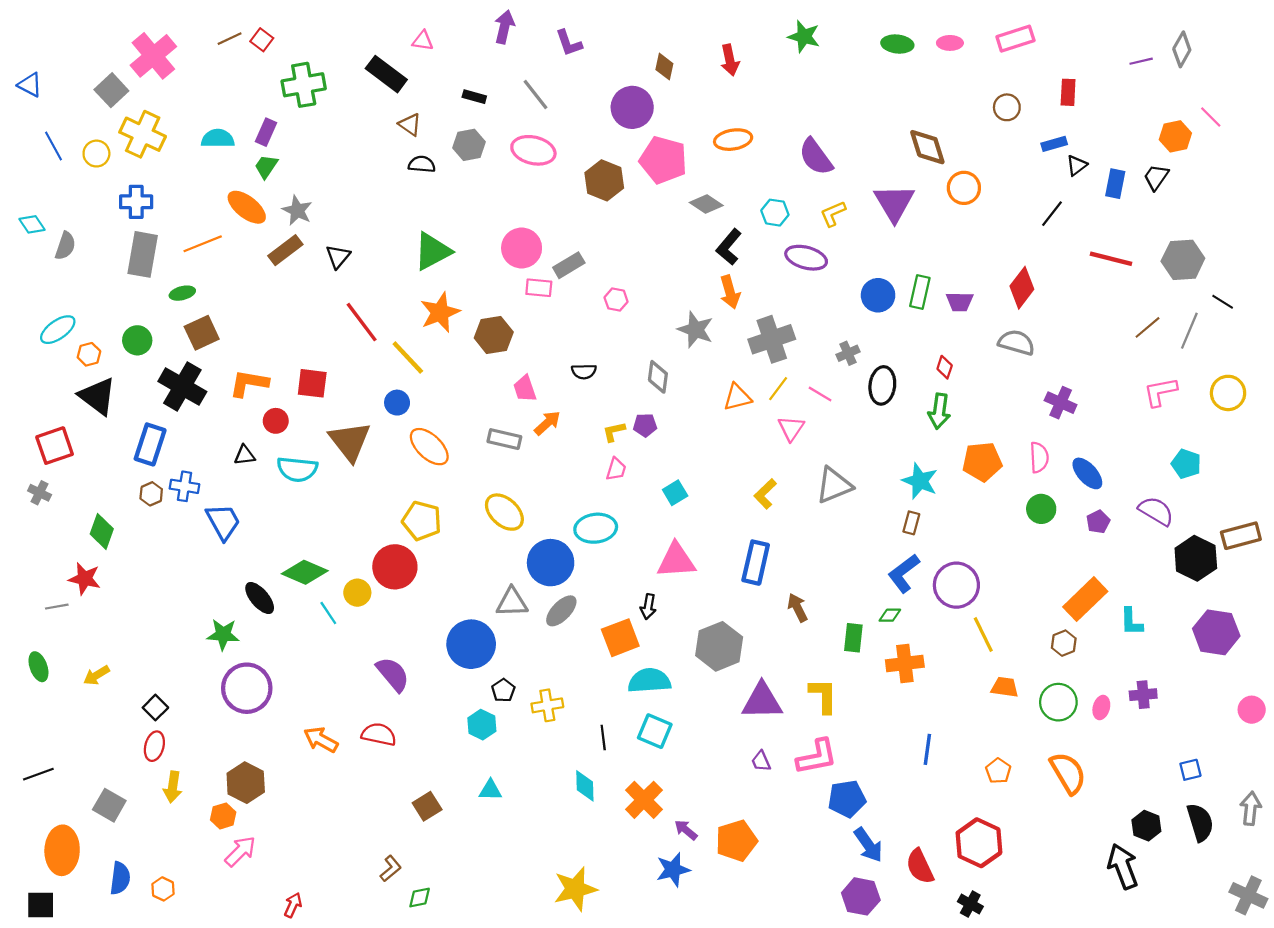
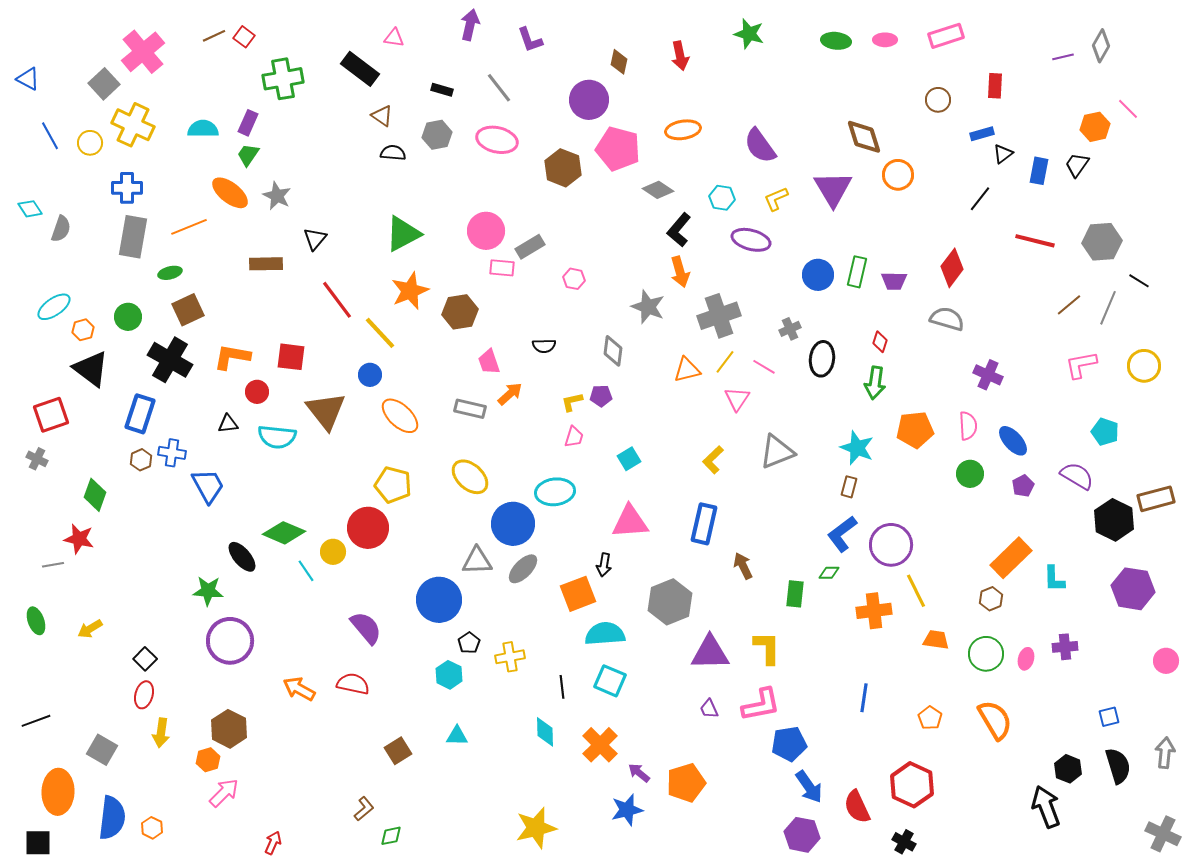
brown rectangle: (285, 250) -> (266, 264), moved, turned 36
orange cross: (905, 663) -> (874, 611), moved
blue semicircle: (120, 878) -> (112, 818), size x1.4

